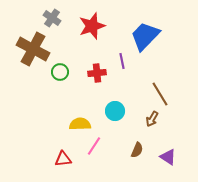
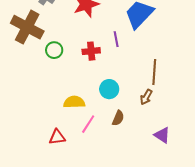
brown line: (160, 94) -> (154, 72), turned 35
brown semicircle: (137, 150) -> (118, 118), moved

